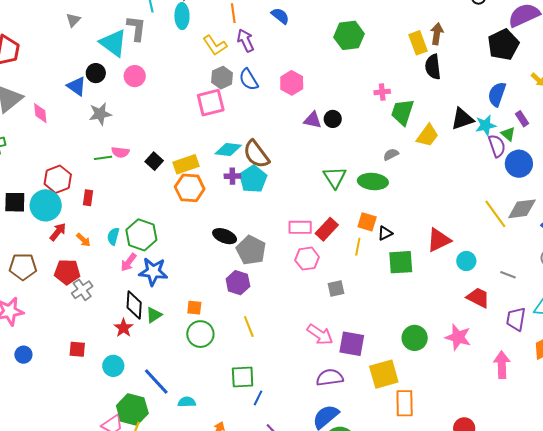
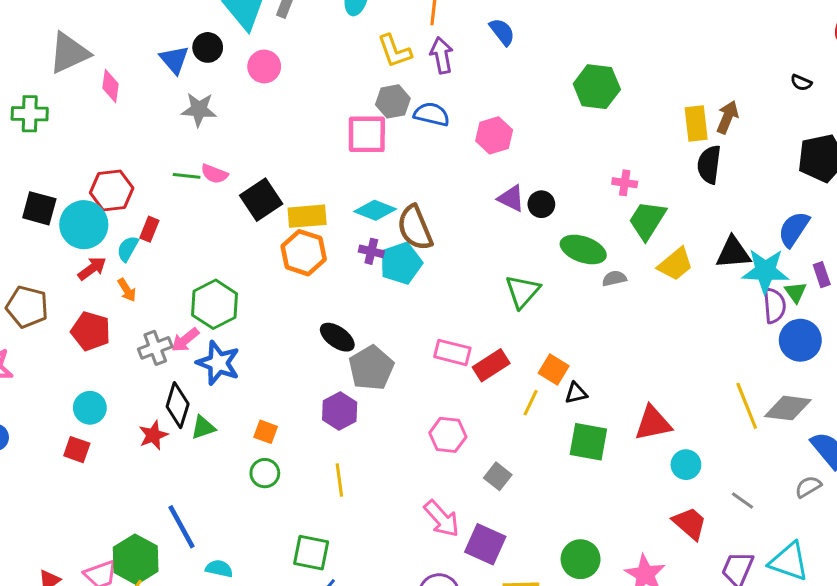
blue semicircle: (249, 79) -> (432, 114), turned 120
cyan star: (486, 125) -> (765, 271), size x1.4
black square: (154, 161) -> (261, 200), size x1.5
green ellipse: (373, 181) -> (583, 250), moved
cyan semicircle: (113, 236) -> (128, 249), moved
pink hexagon: (307, 259) -> (448, 435), moved
gray square: (336, 288) -> (498, 476), moved, turned 36
gray cross: (82, 290) -> (155, 348), moved
green circle: (200, 334) -> (265, 473), size x0.7
cyan circle: (113, 366) -> (90, 408), moved

